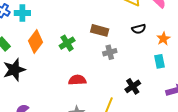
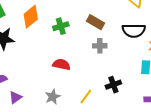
black semicircle: (139, 29) -> (134, 31), size x1.6

